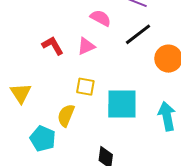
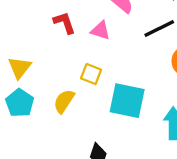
pink triangle: (86, 46) -> (100, 30), turned 30
cyan pentagon: (43, 139) -> (20, 103), moved

